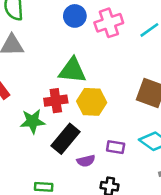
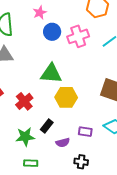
red cross: (56, 101) -> (24, 101), moved, turned -30
green star: (33, 121) -> (25, 137), moved
black rectangle: (65, 139) -> (47, 126), size x0.6

